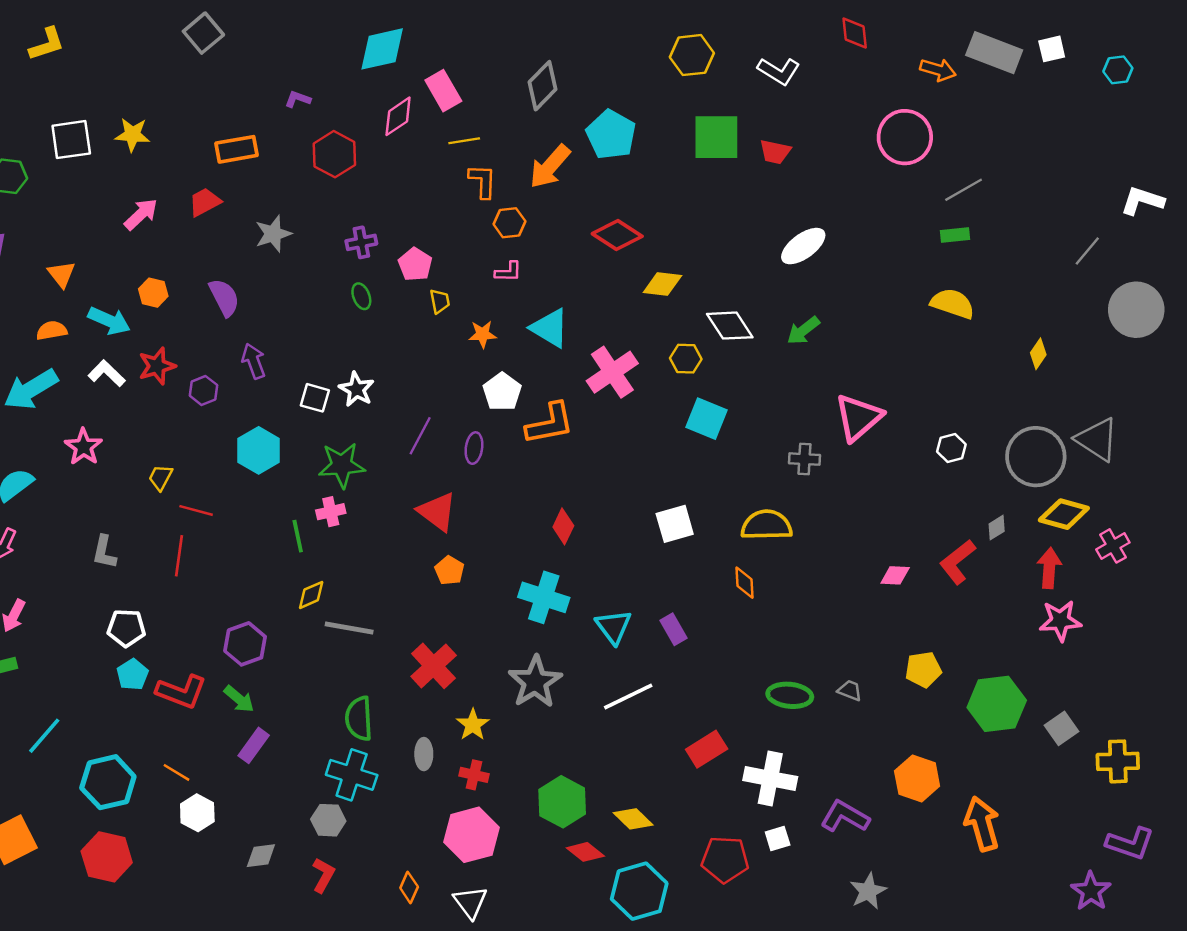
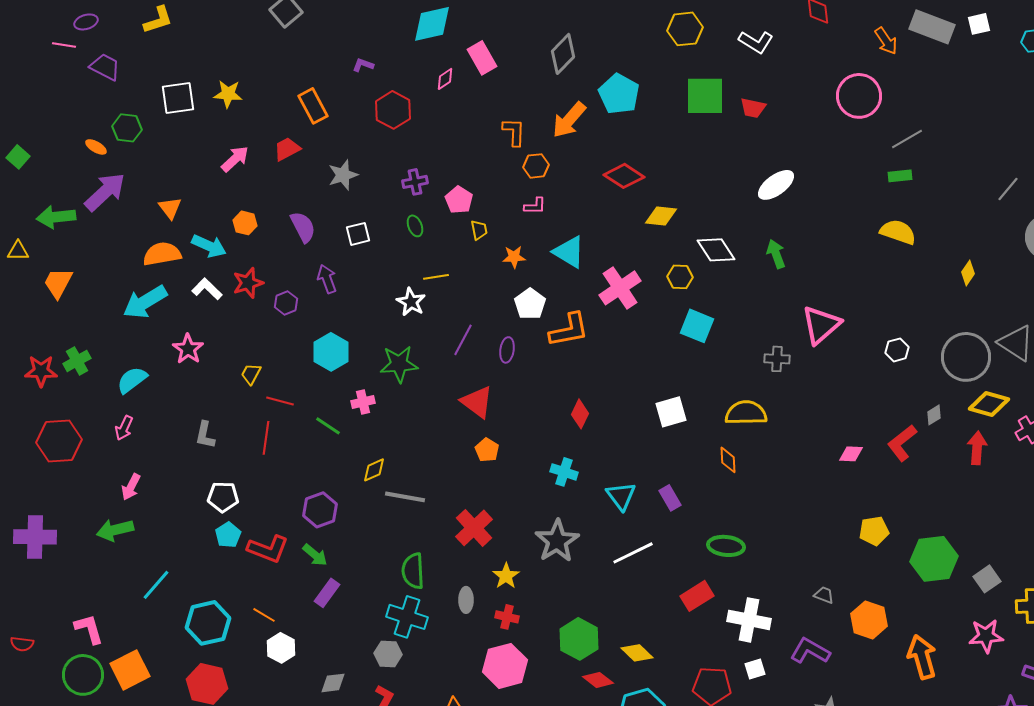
orange arrow: (938, 70) -> (886, 41), turned 40
pink diamond: (398, 116) -> (445, 79), size x0.7
yellow line: (464, 141) -> (436, 277), moved
orange rectangle: (236, 149) -> (313, 106), turned 72
orange semicircle: (52, 331) -> (162, 254), size x1.5
green arrow: (803, 331) -> (776, 254), turned 108
white square: (315, 398) -> (358, 234), moved, turned -30
pink cross: (331, 512) -> (363, 402), moved
green line: (298, 536) -> (328, 426), moved, turned -44
cyan cross: (544, 597) -> (564, 472), size x0.7
pink star: (1060, 621) -> (986, 636), moved
gray trapezoid: (850, 690) -> (824, 595), moved
green ellipse: (790, 695) -> (726, 546), moved

